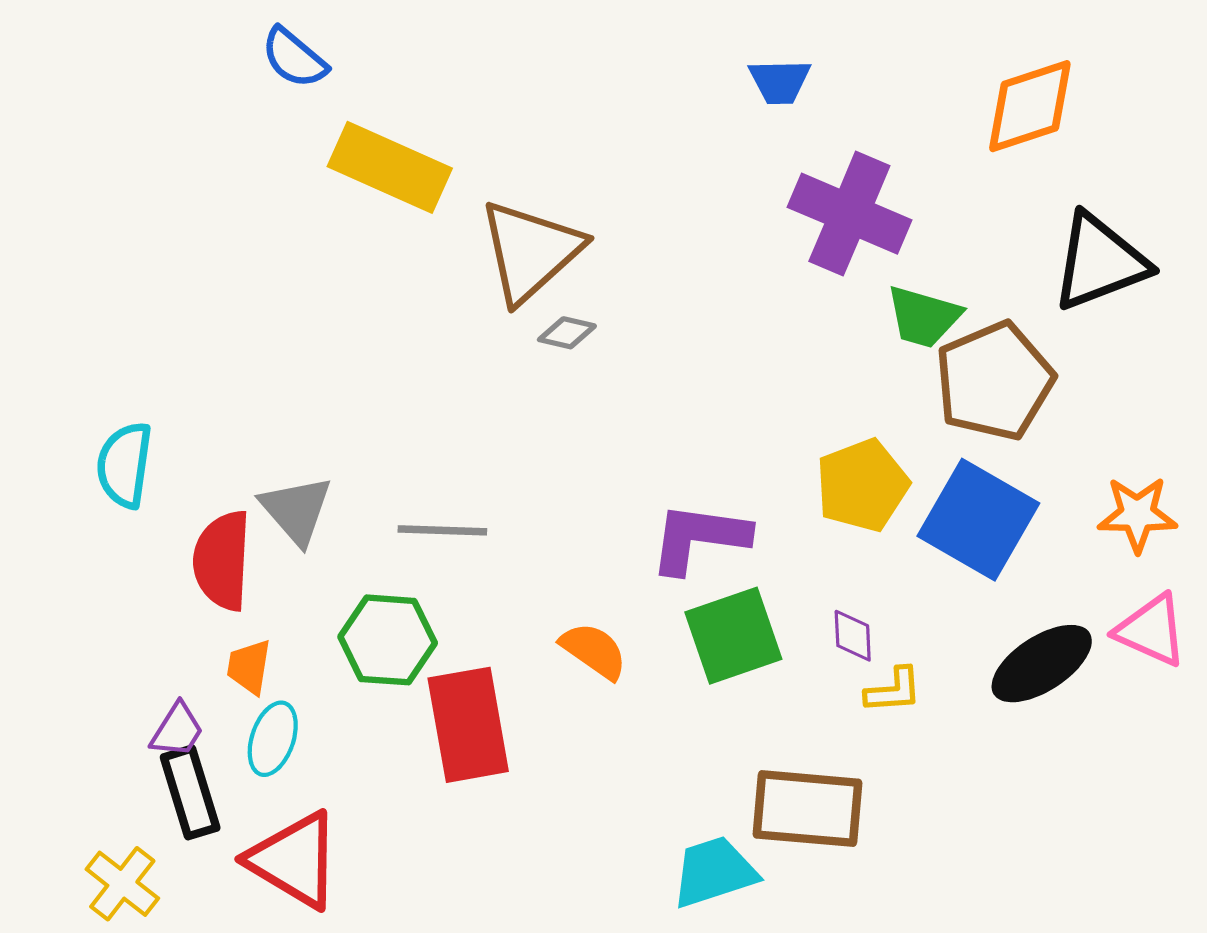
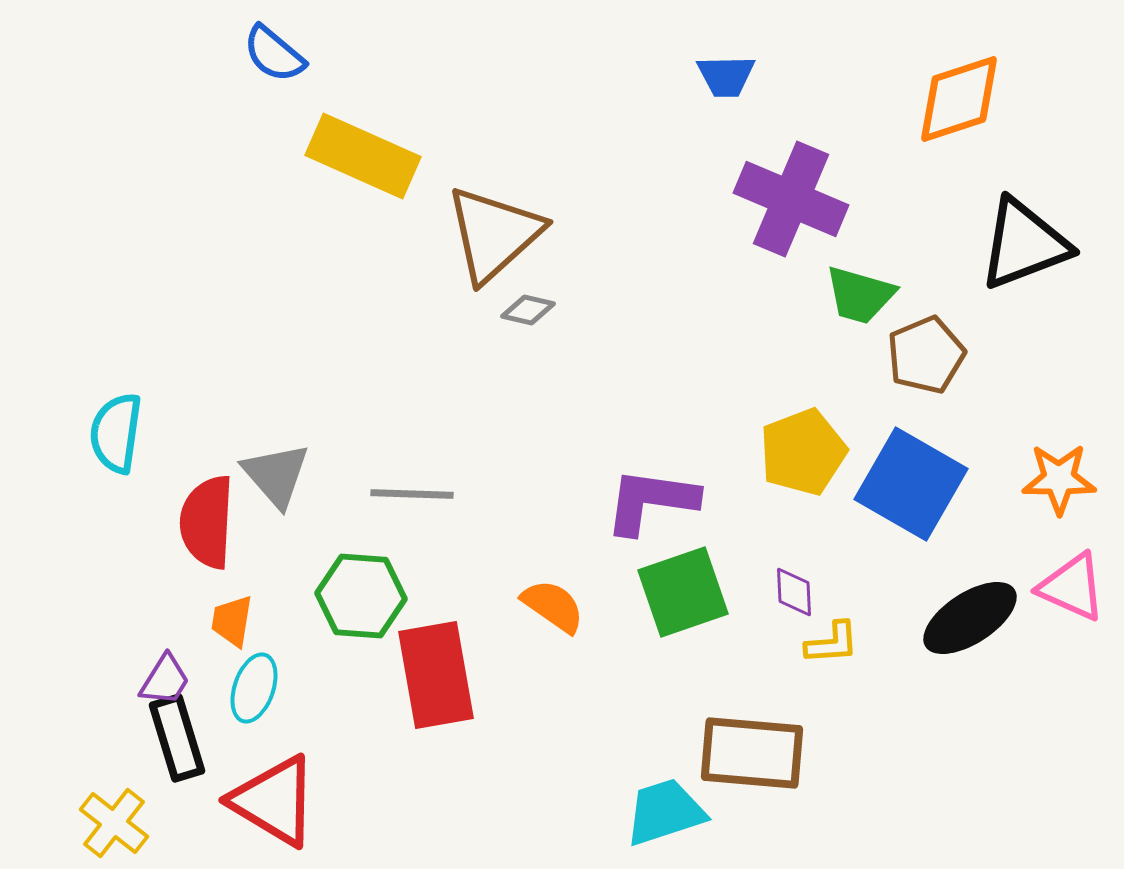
brown pentagon: (994, 381) -> (926, 355), size x0.7

